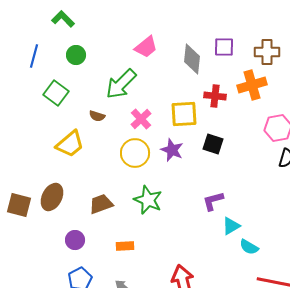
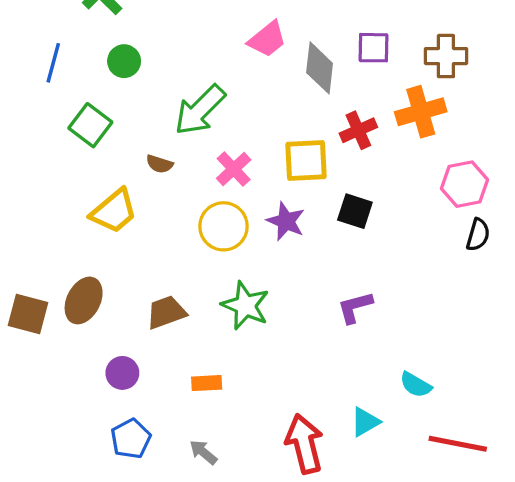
pink trapezoid: (146, 47) -> (267, 39), moved
red cross: (215, 96) -> (358, 130), turned -30
cyan triangle: (231, 226) -> (365, 422), moved

